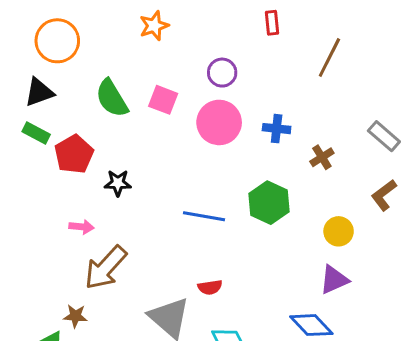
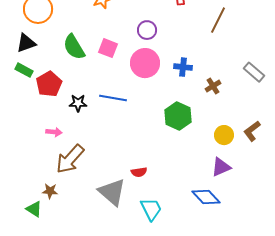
brown L-shape: (384, 195) -> (252, 131), moved
blue line: (204, 216) -> (113, 98), moved

